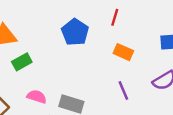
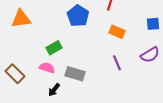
green rectangle: (22, 62) -> (54, 48), moved

